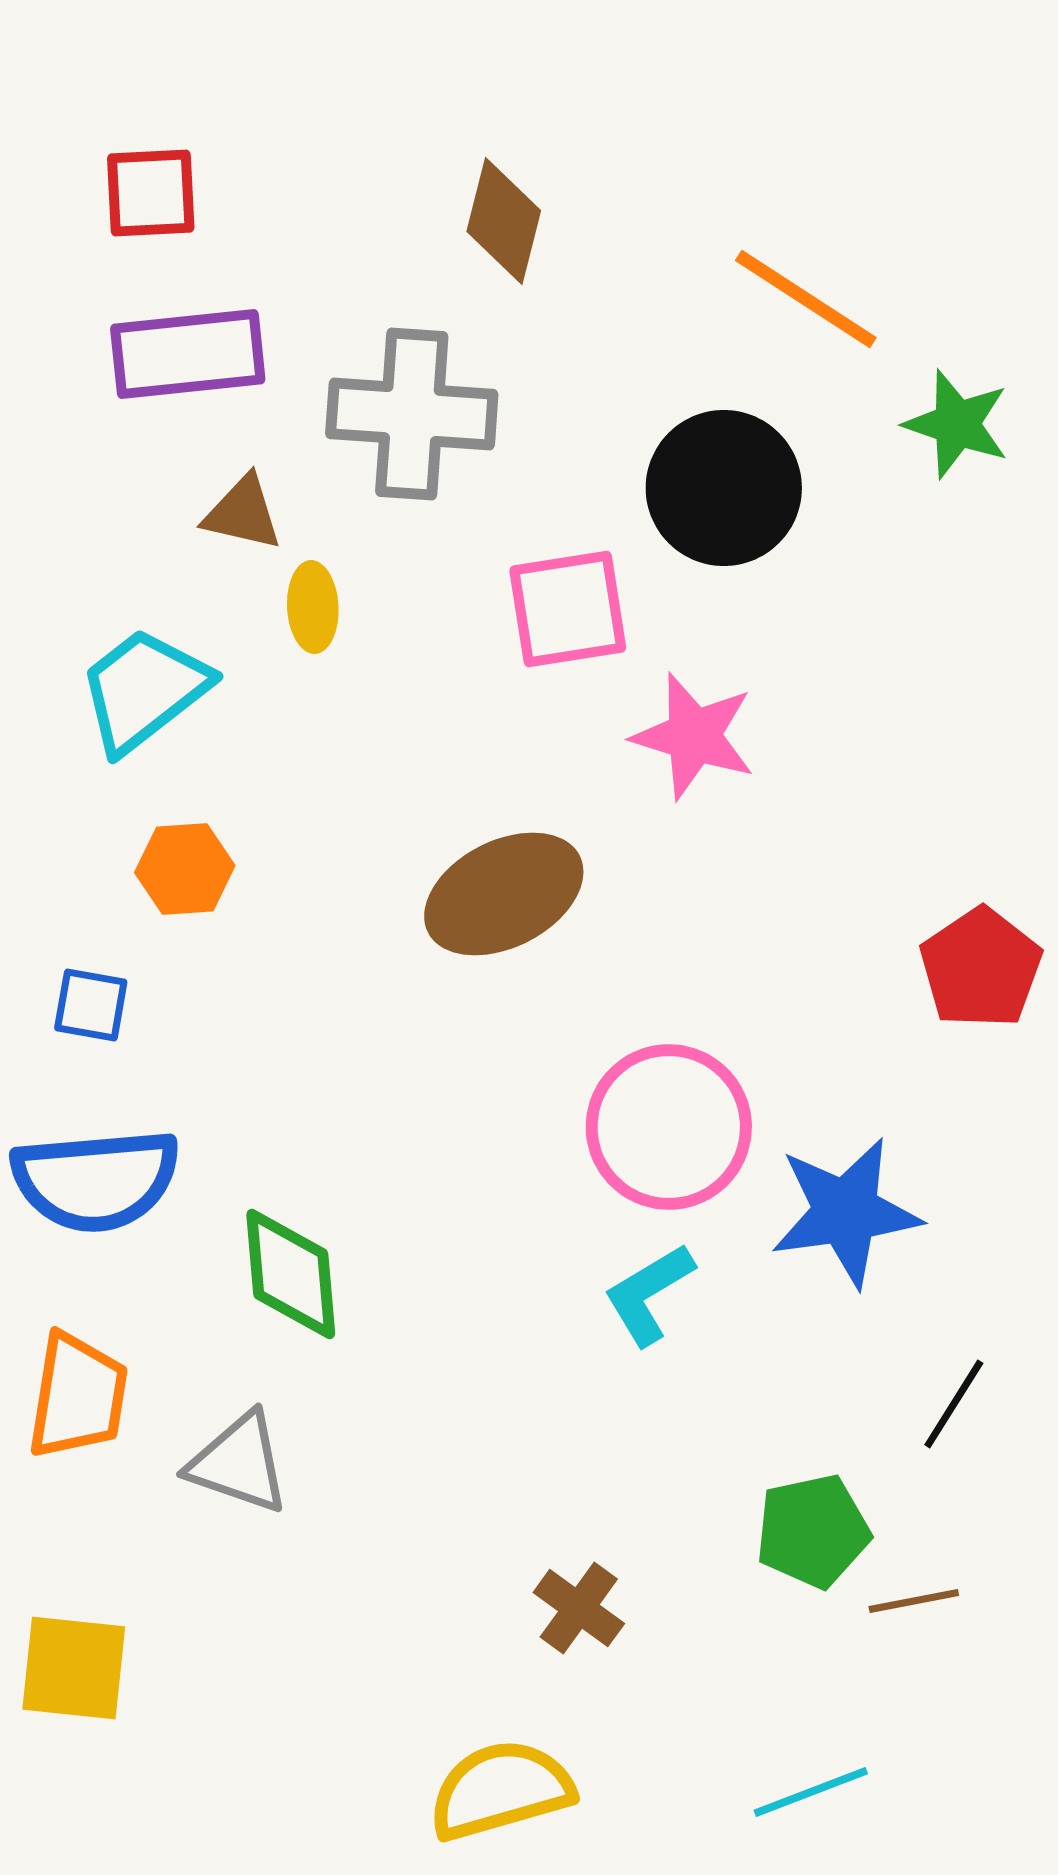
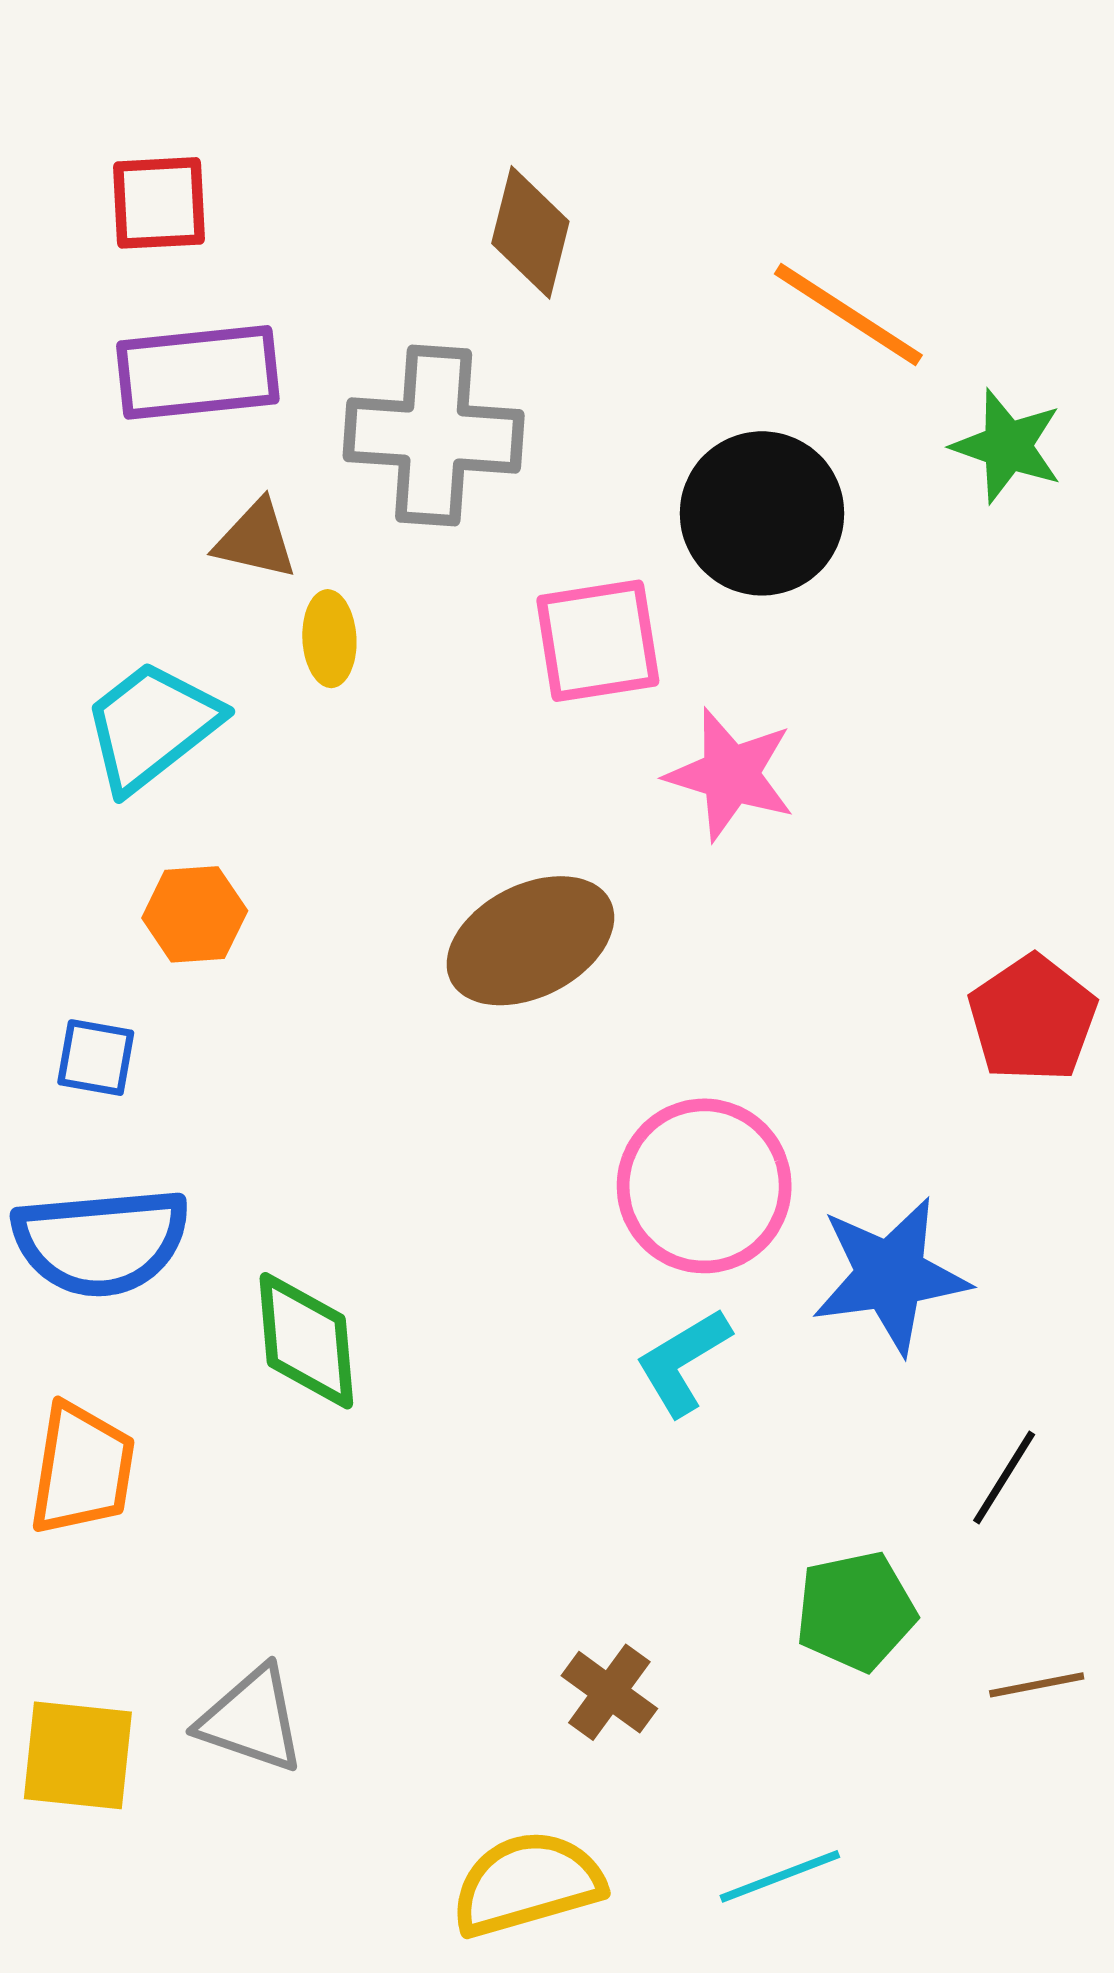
gray triangle: (239, 1463) -> (252, 1720), moved
brown line: (914, 1601) -> (1037, 1685), moved
cyan line: (811, 1792) -> (780, 1876), moved

